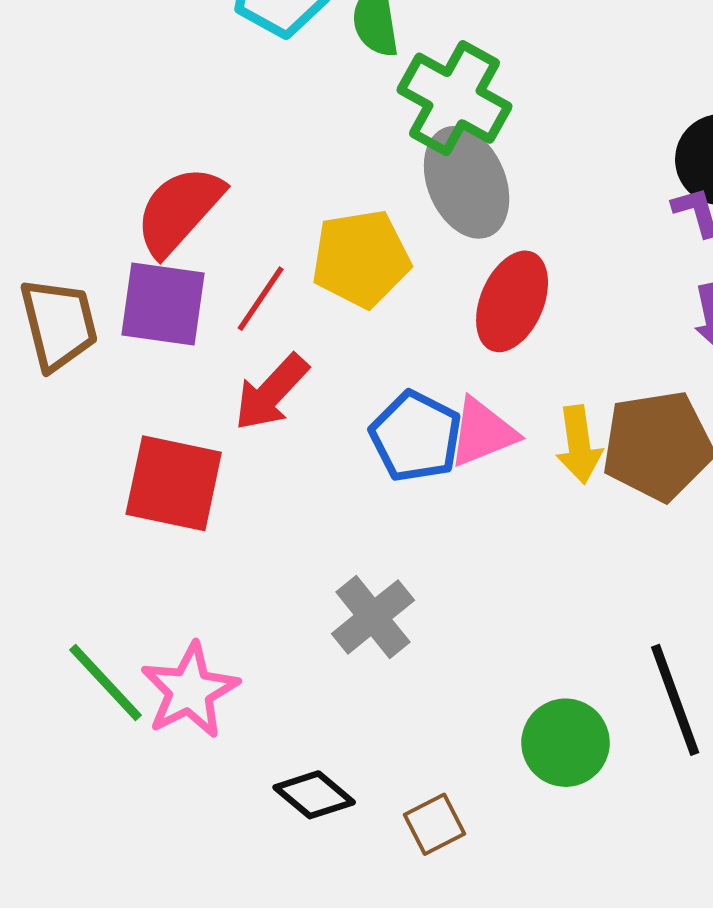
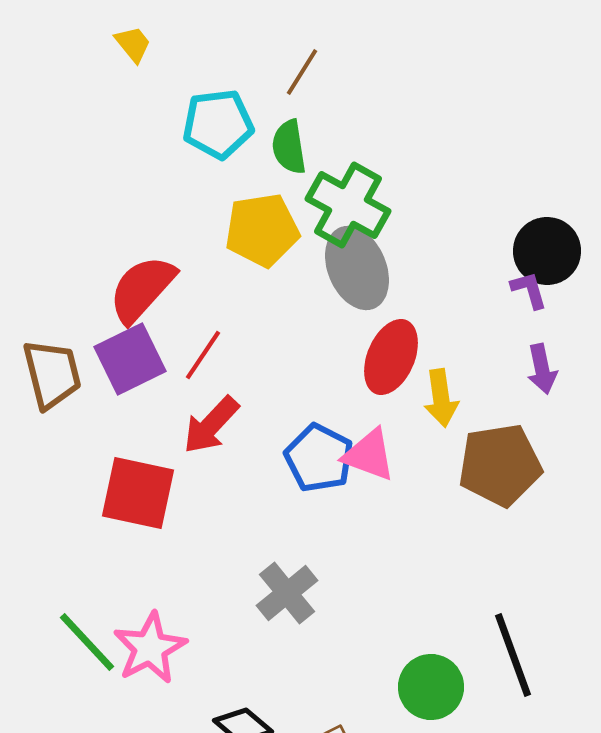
yellow pentagon: (361, 259) -> (262, 230), moved
purple square: (163, 304) -> (130, 359), turned -34
pink triangle: (483, 432) -> (369, 455), turned 42
yellow arrow: (579, 444) -> (441, 398), moved

